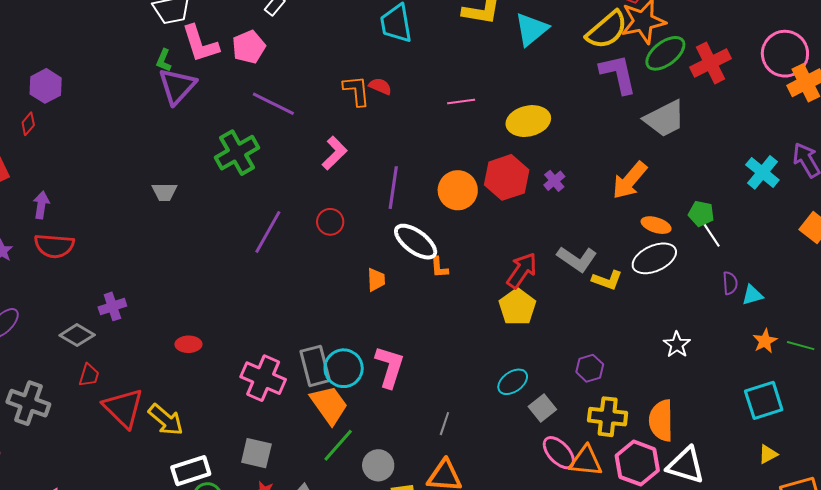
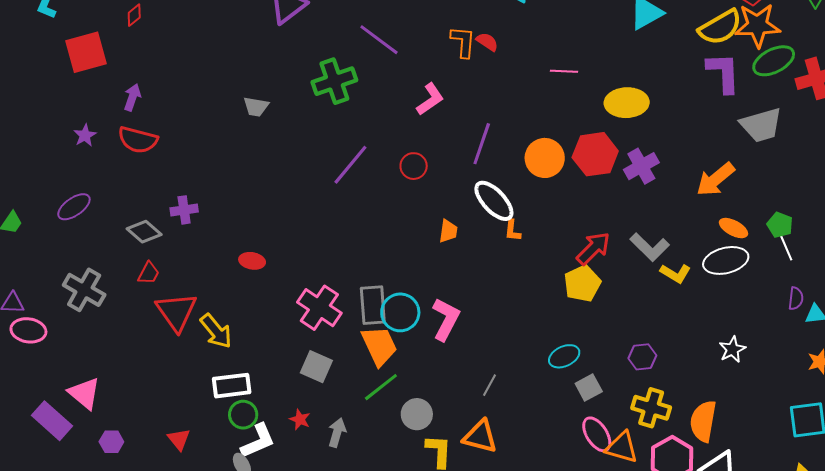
purple cross: (554, 181) -> (641, 166), size x1.6
gray square: (256, 453) -> (316, 367), moved

